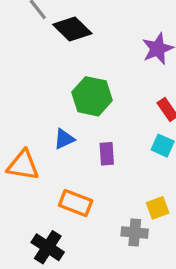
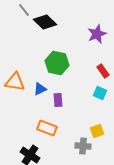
purple rectangle: (107, 154) -> (58, 100), moved
orange triangle: (23, 165) -> (15, 82), moved

